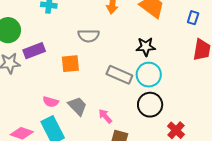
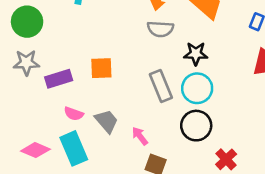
gray semicircle: (89, 36) -> (160, 29), moved
purple rectangle: (34, 51) -> (59, 79), moved
gray rectangle: (119, 75) -> (161, 86), turned 40

